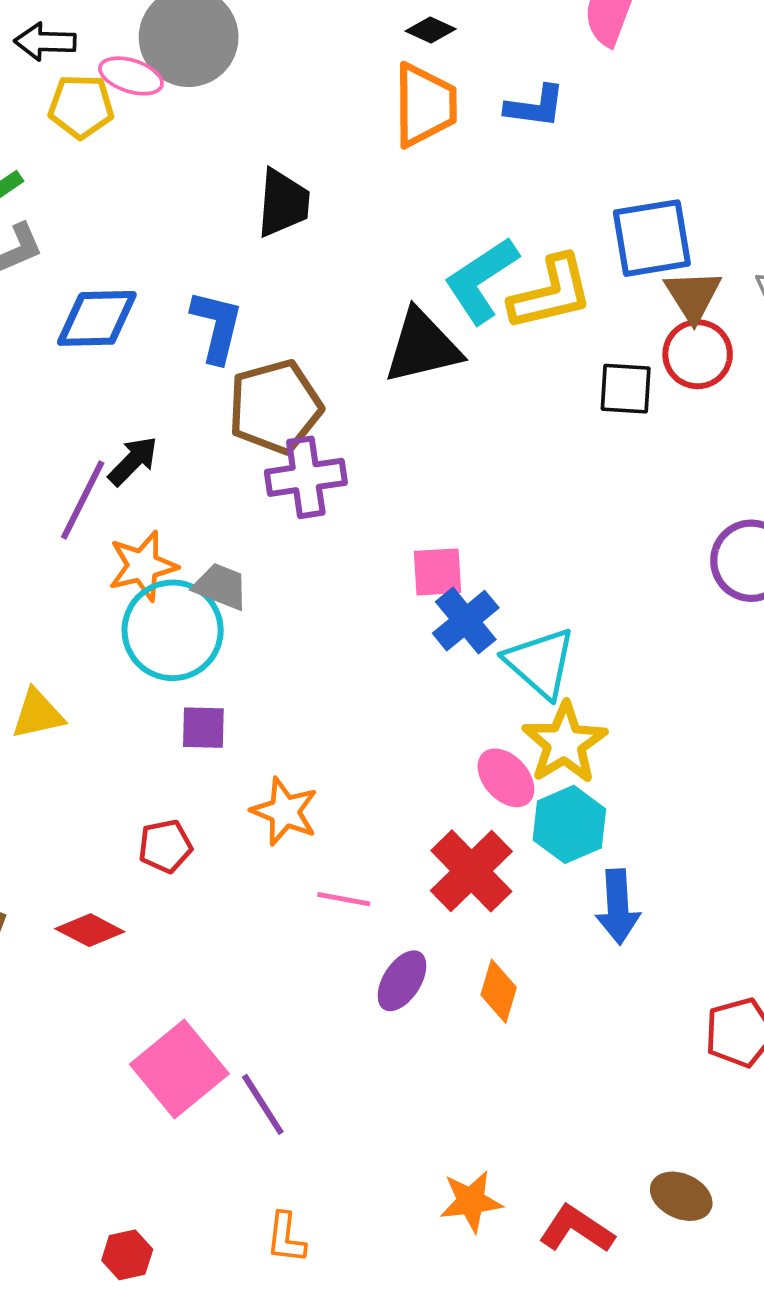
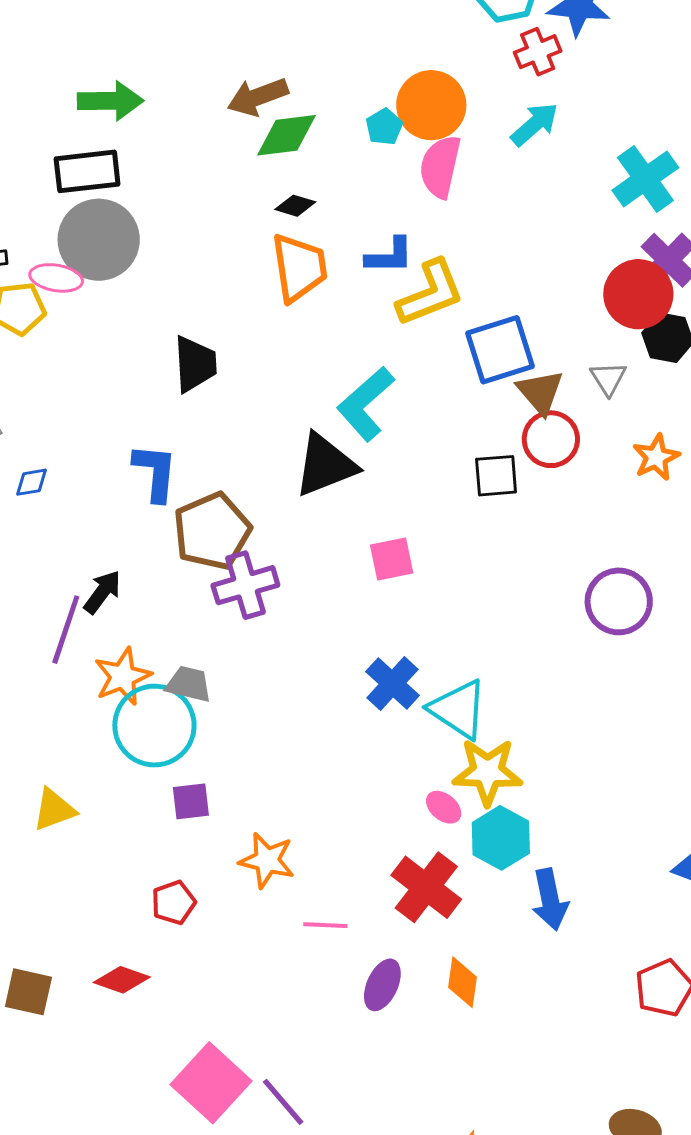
yellow L-shape: (551, 293) -> (430, 293), moved
blue diamond: (97, 318) -> (32, 482), moved, size x0.5
pink square: (438, 572) -> (392, 559), moved
yellow star: (565, 743) -> (487, 772), turned -30
pink ellipse: (506, 778) -> (444, 807), size x0.7

